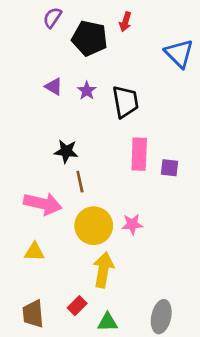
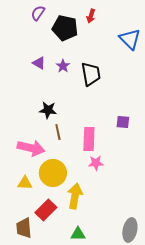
pink rectangle: (139, 154) -> (89, 139), moved
yellow circle: (94, 226) -> (53, 173), moved
red rectangle: (77, 306) -> (46, 210), moved, size x1.5
gray ellipse: (161, 317) -> (130, 230), moved

